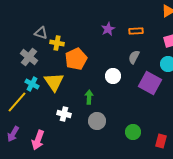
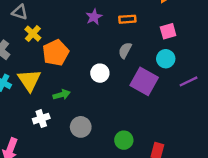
gray triangle: (41, 33) -> (20, 12), moved
yellow cross: (57, 43) -> (33, 34), turned 32
green arrow: (89, 97) -> (62, 95), moved, turned 72
white cross: (64, 114) -> (41, 119), turned -32

